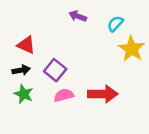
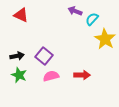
purple arrow: (78, 16) -> (75, 11), moved
red triangle: (26, 45) -> (21, 15), moved
red arrow: (103, 94) -> (82, 75), size x0.7

